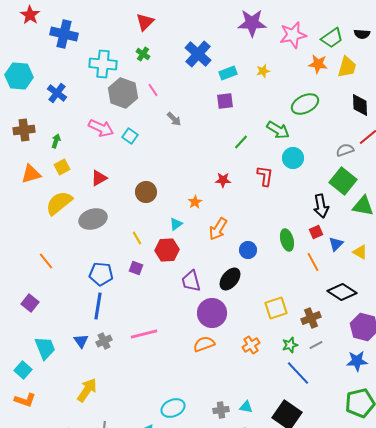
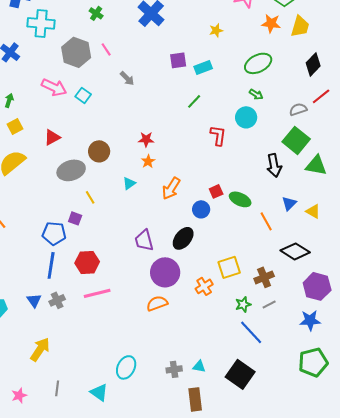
cyan cross: (103, 64) -> (41, 23), moved
cyan rectangle: (228, 73) -> (203, 67), moved
black diamond: (360, 105) -> (313, 64), turned 45
green arrow: (278, 130) -> (256, 94), moved, size x0.6
red star: (223, 180) -> (146, 139), moved
gray ellipse: (93, 219) -> (71, 170), moved
red square: (316, 232) -> (216, 191), moved
green ellipse: (287, 240) -> (240, 199), turned -50
red hexagon: (167, 250) -> (87, 262), moved
purple square: (136, 268) -> (75, 218), moved
orange cross: (251, 345) -> (204, 286), moved
cyan ellipse: (173, 408) -> (126, 367), turned -40

